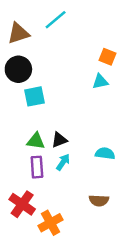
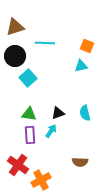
cyan line: (56, 20) -> (45, 43), moved, turned 42
cyan square: (34, 96) -> (28, 78), turned -30
black triangle: (59, 140) -> (58, 113), moved
cyan semicircle: (105, 153) -> (85, 113), moved, turned -112

